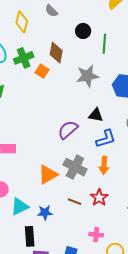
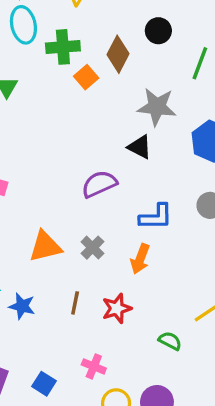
black circle: (83, 31) -> (158, 31), moved
black triangle: (96, 115) -> (140, 147), moved
gray cross: (75, 167) -> (92, 248), size x0.6
brown line: (75, 202) -> (75, 303), turned 64

